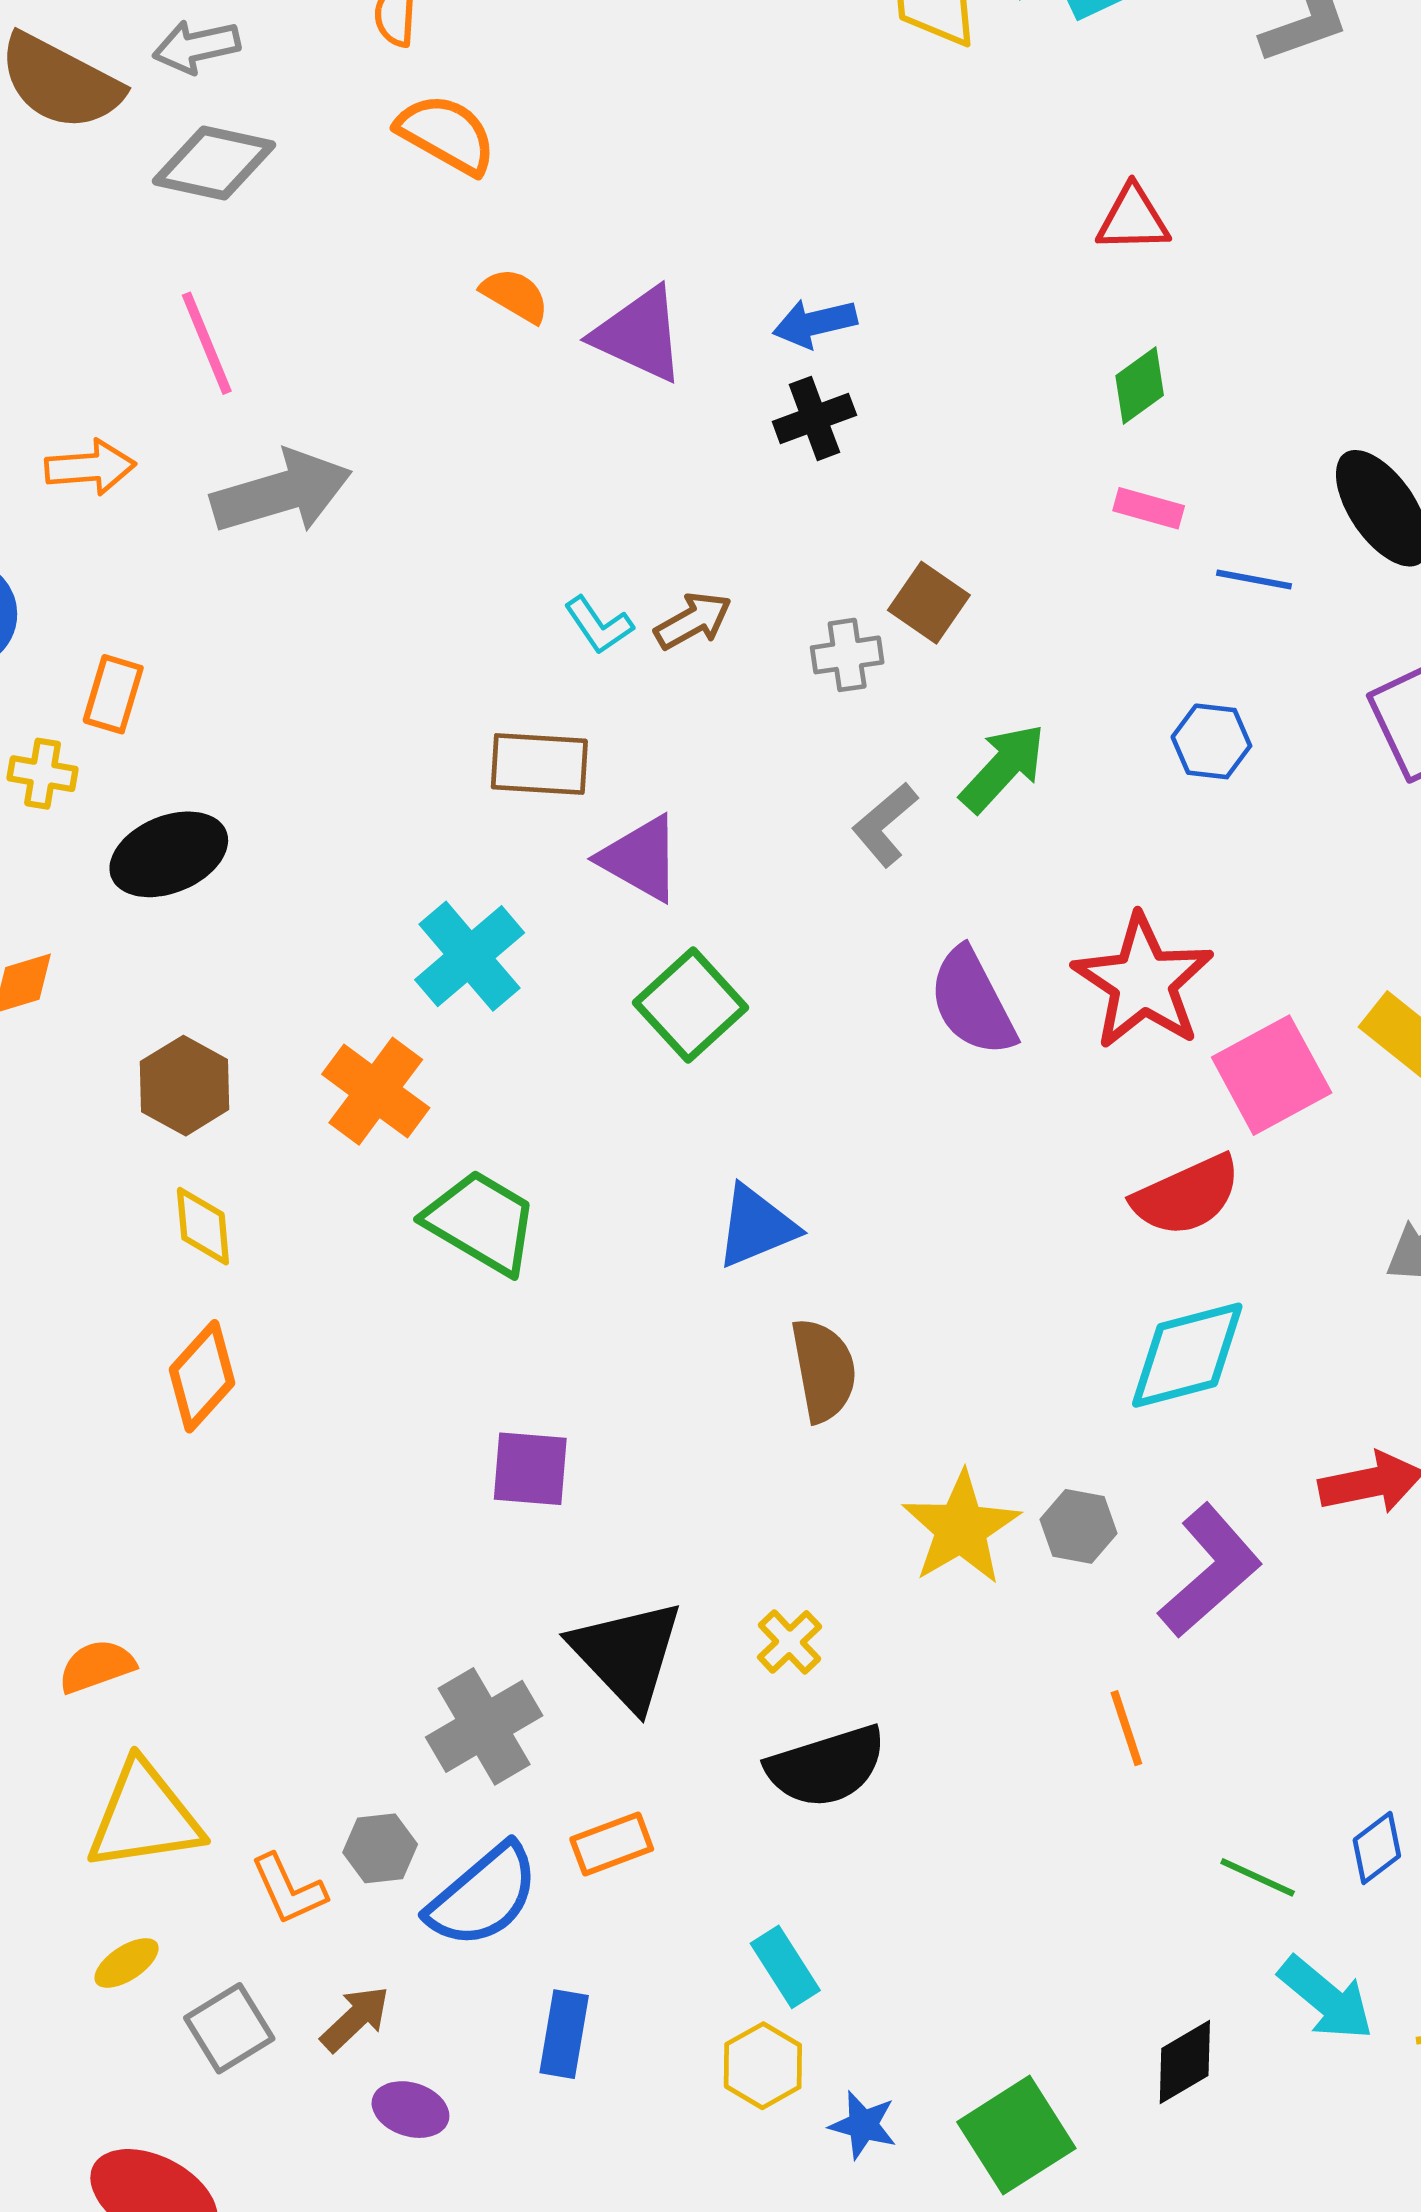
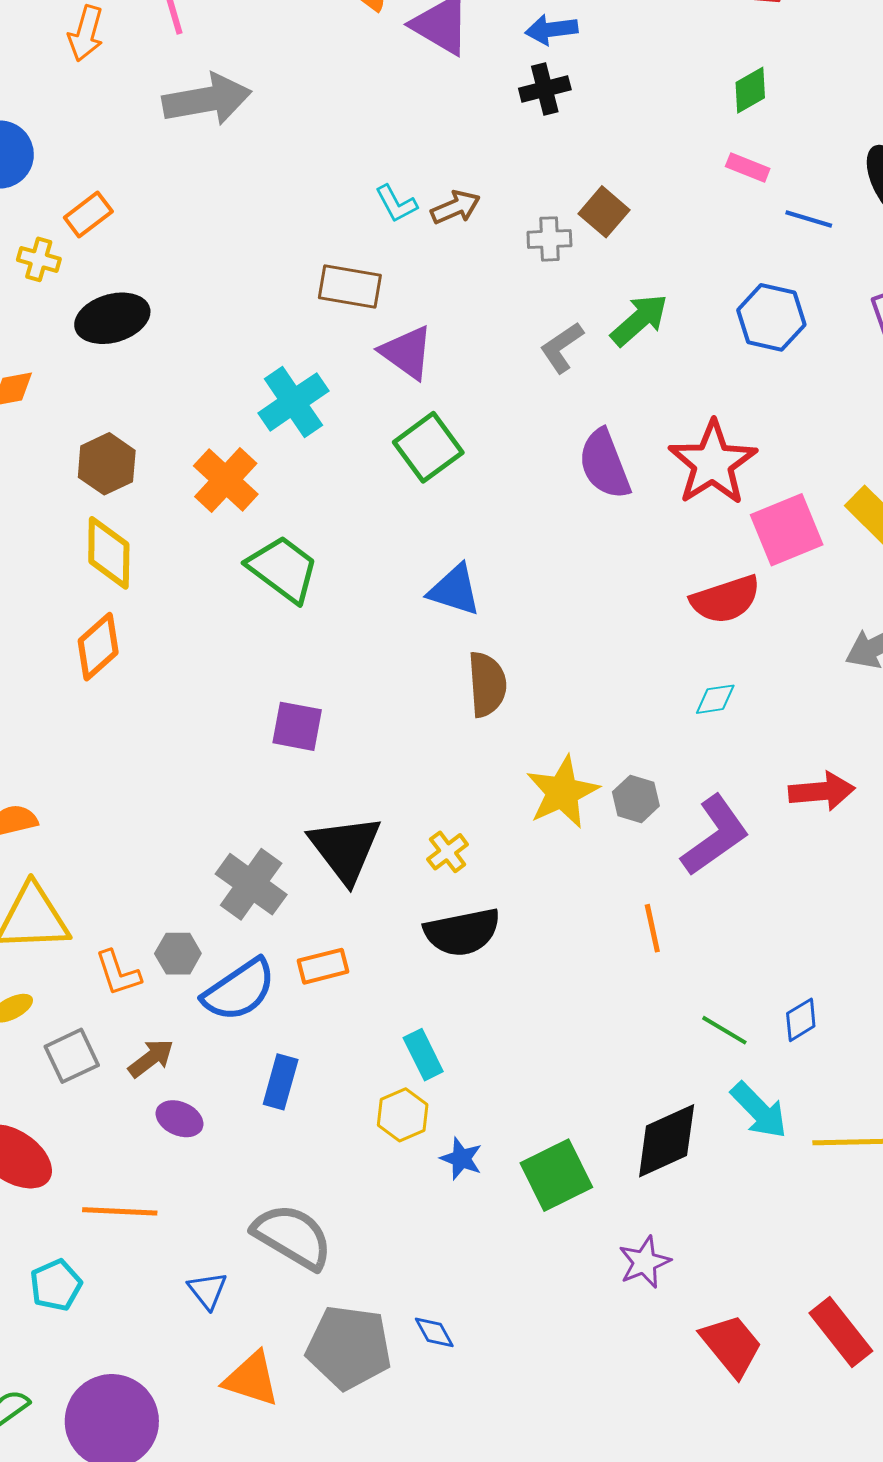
orange arrow: (90, 467) -> (86, 33), moved, turned 104
orange rectangle: (113, 694) -> (88, 214), turned 30
blue hexagon: (1211, 741) -> (771, 317), size x1.4
yellow diamond: (203, 1226) -> (109, 553), size x1.4
blue triangle: (756, 1226) -> (455, 590), turned 34
cyan diamond: (1187, 1355) -> (715, 699), size x0.5
gray cross: (484, 1726) -> (251, 884), turned -30
black diamond: (1185, 2062) -> (667, 1141), size x1.5

